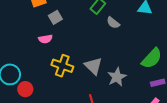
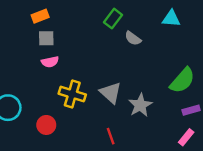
gray square: (55, 17) -> (46, 38), moved, turned 32
red circle: (25, 89) -> (46, 125), moved

